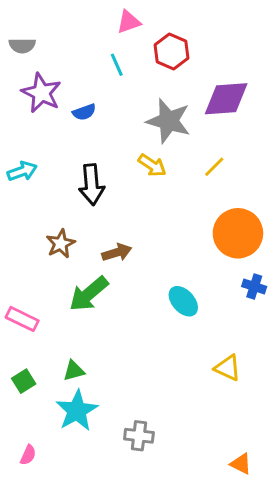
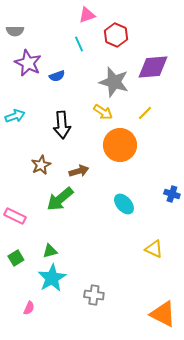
orange circle: (238, 233) -> (120, 145), moved
pink semicircle: (28, 455) -> (29, 308), moved
orange triangle: (241, 464) -> (163, 314), size x1.8

